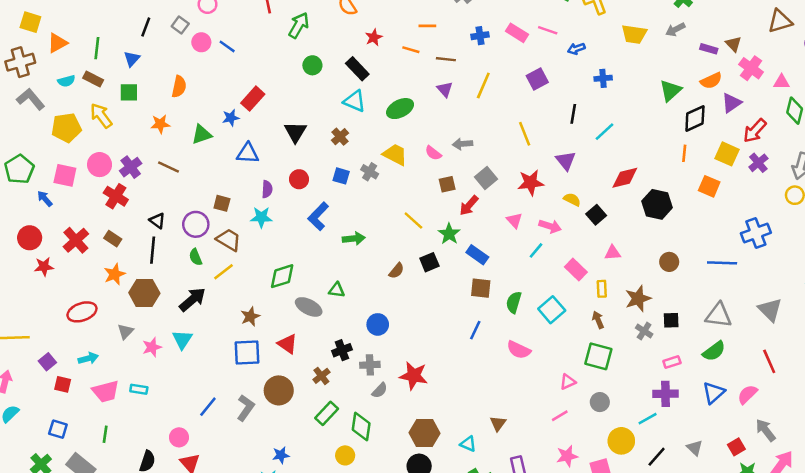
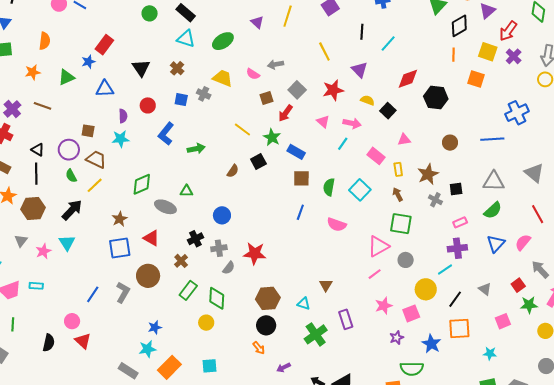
pink triangle: (568, 382) -> (378, 246), size x1.6

